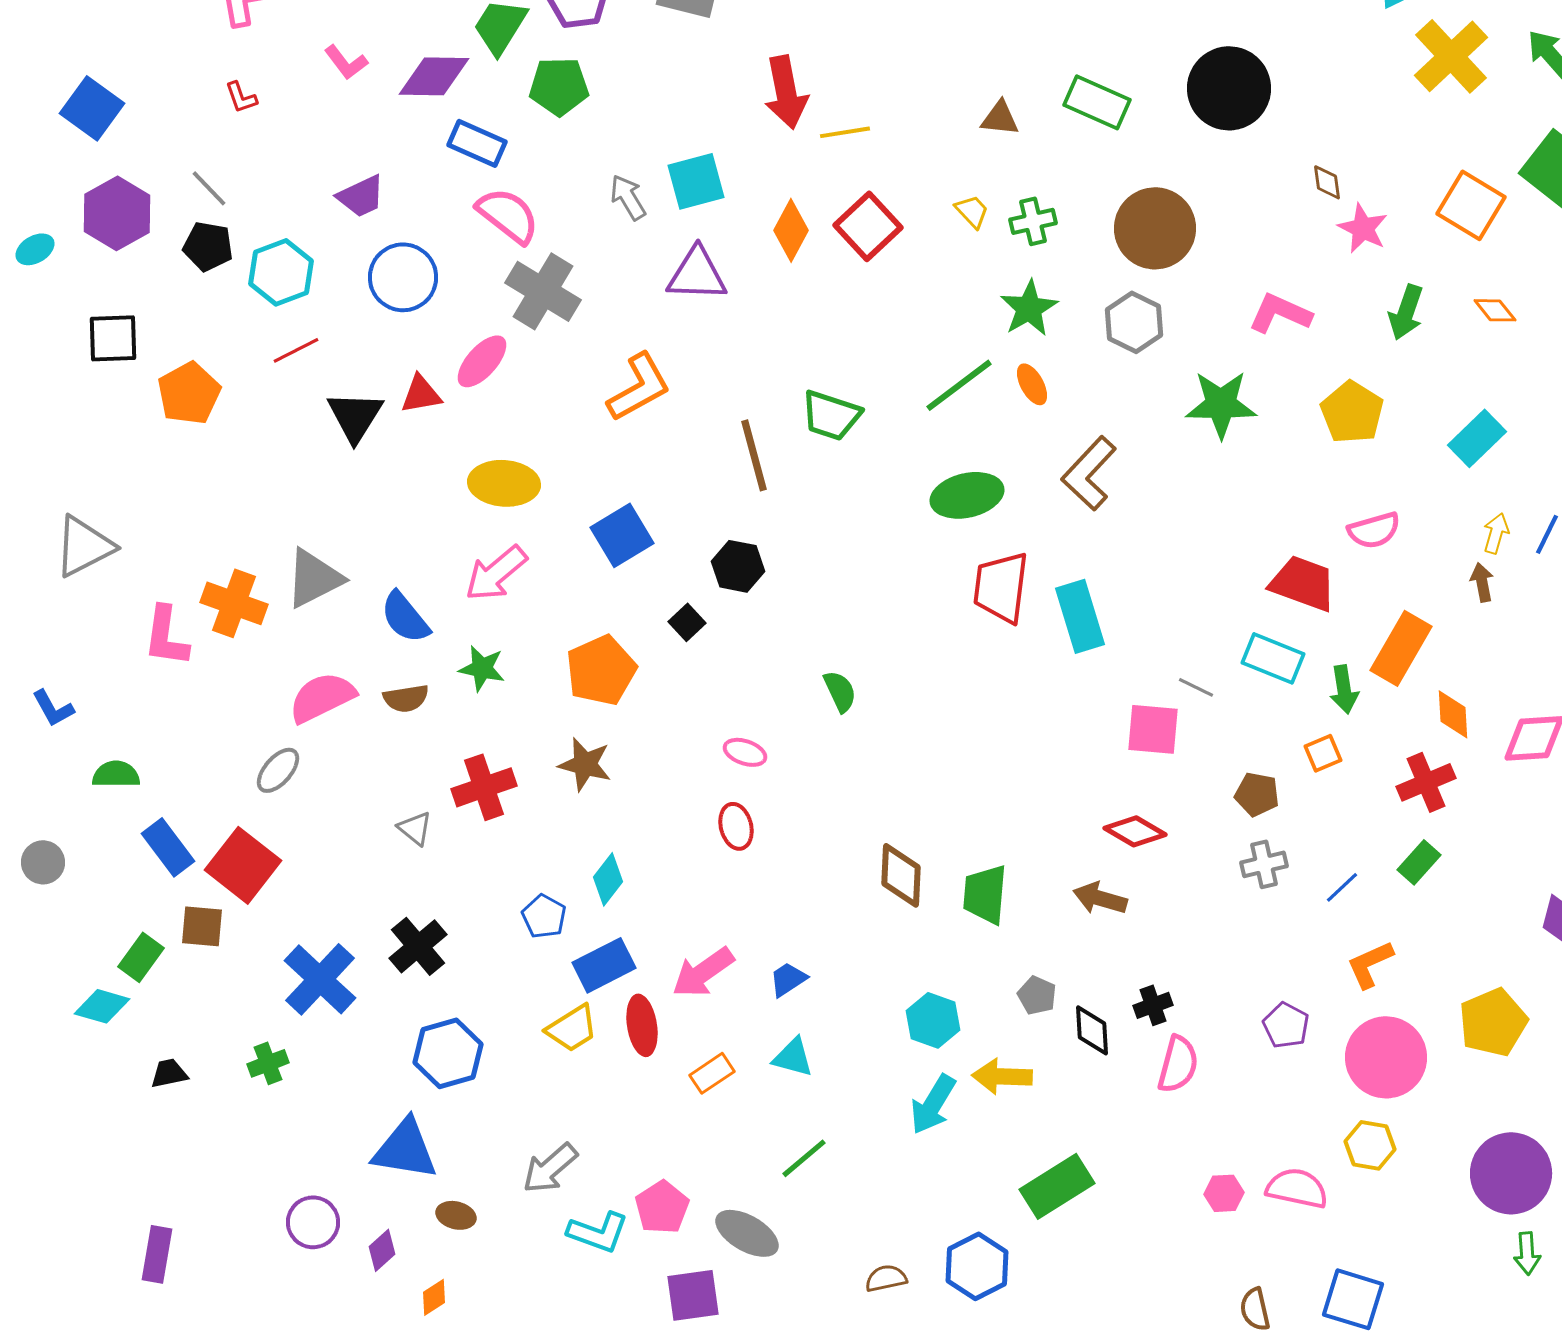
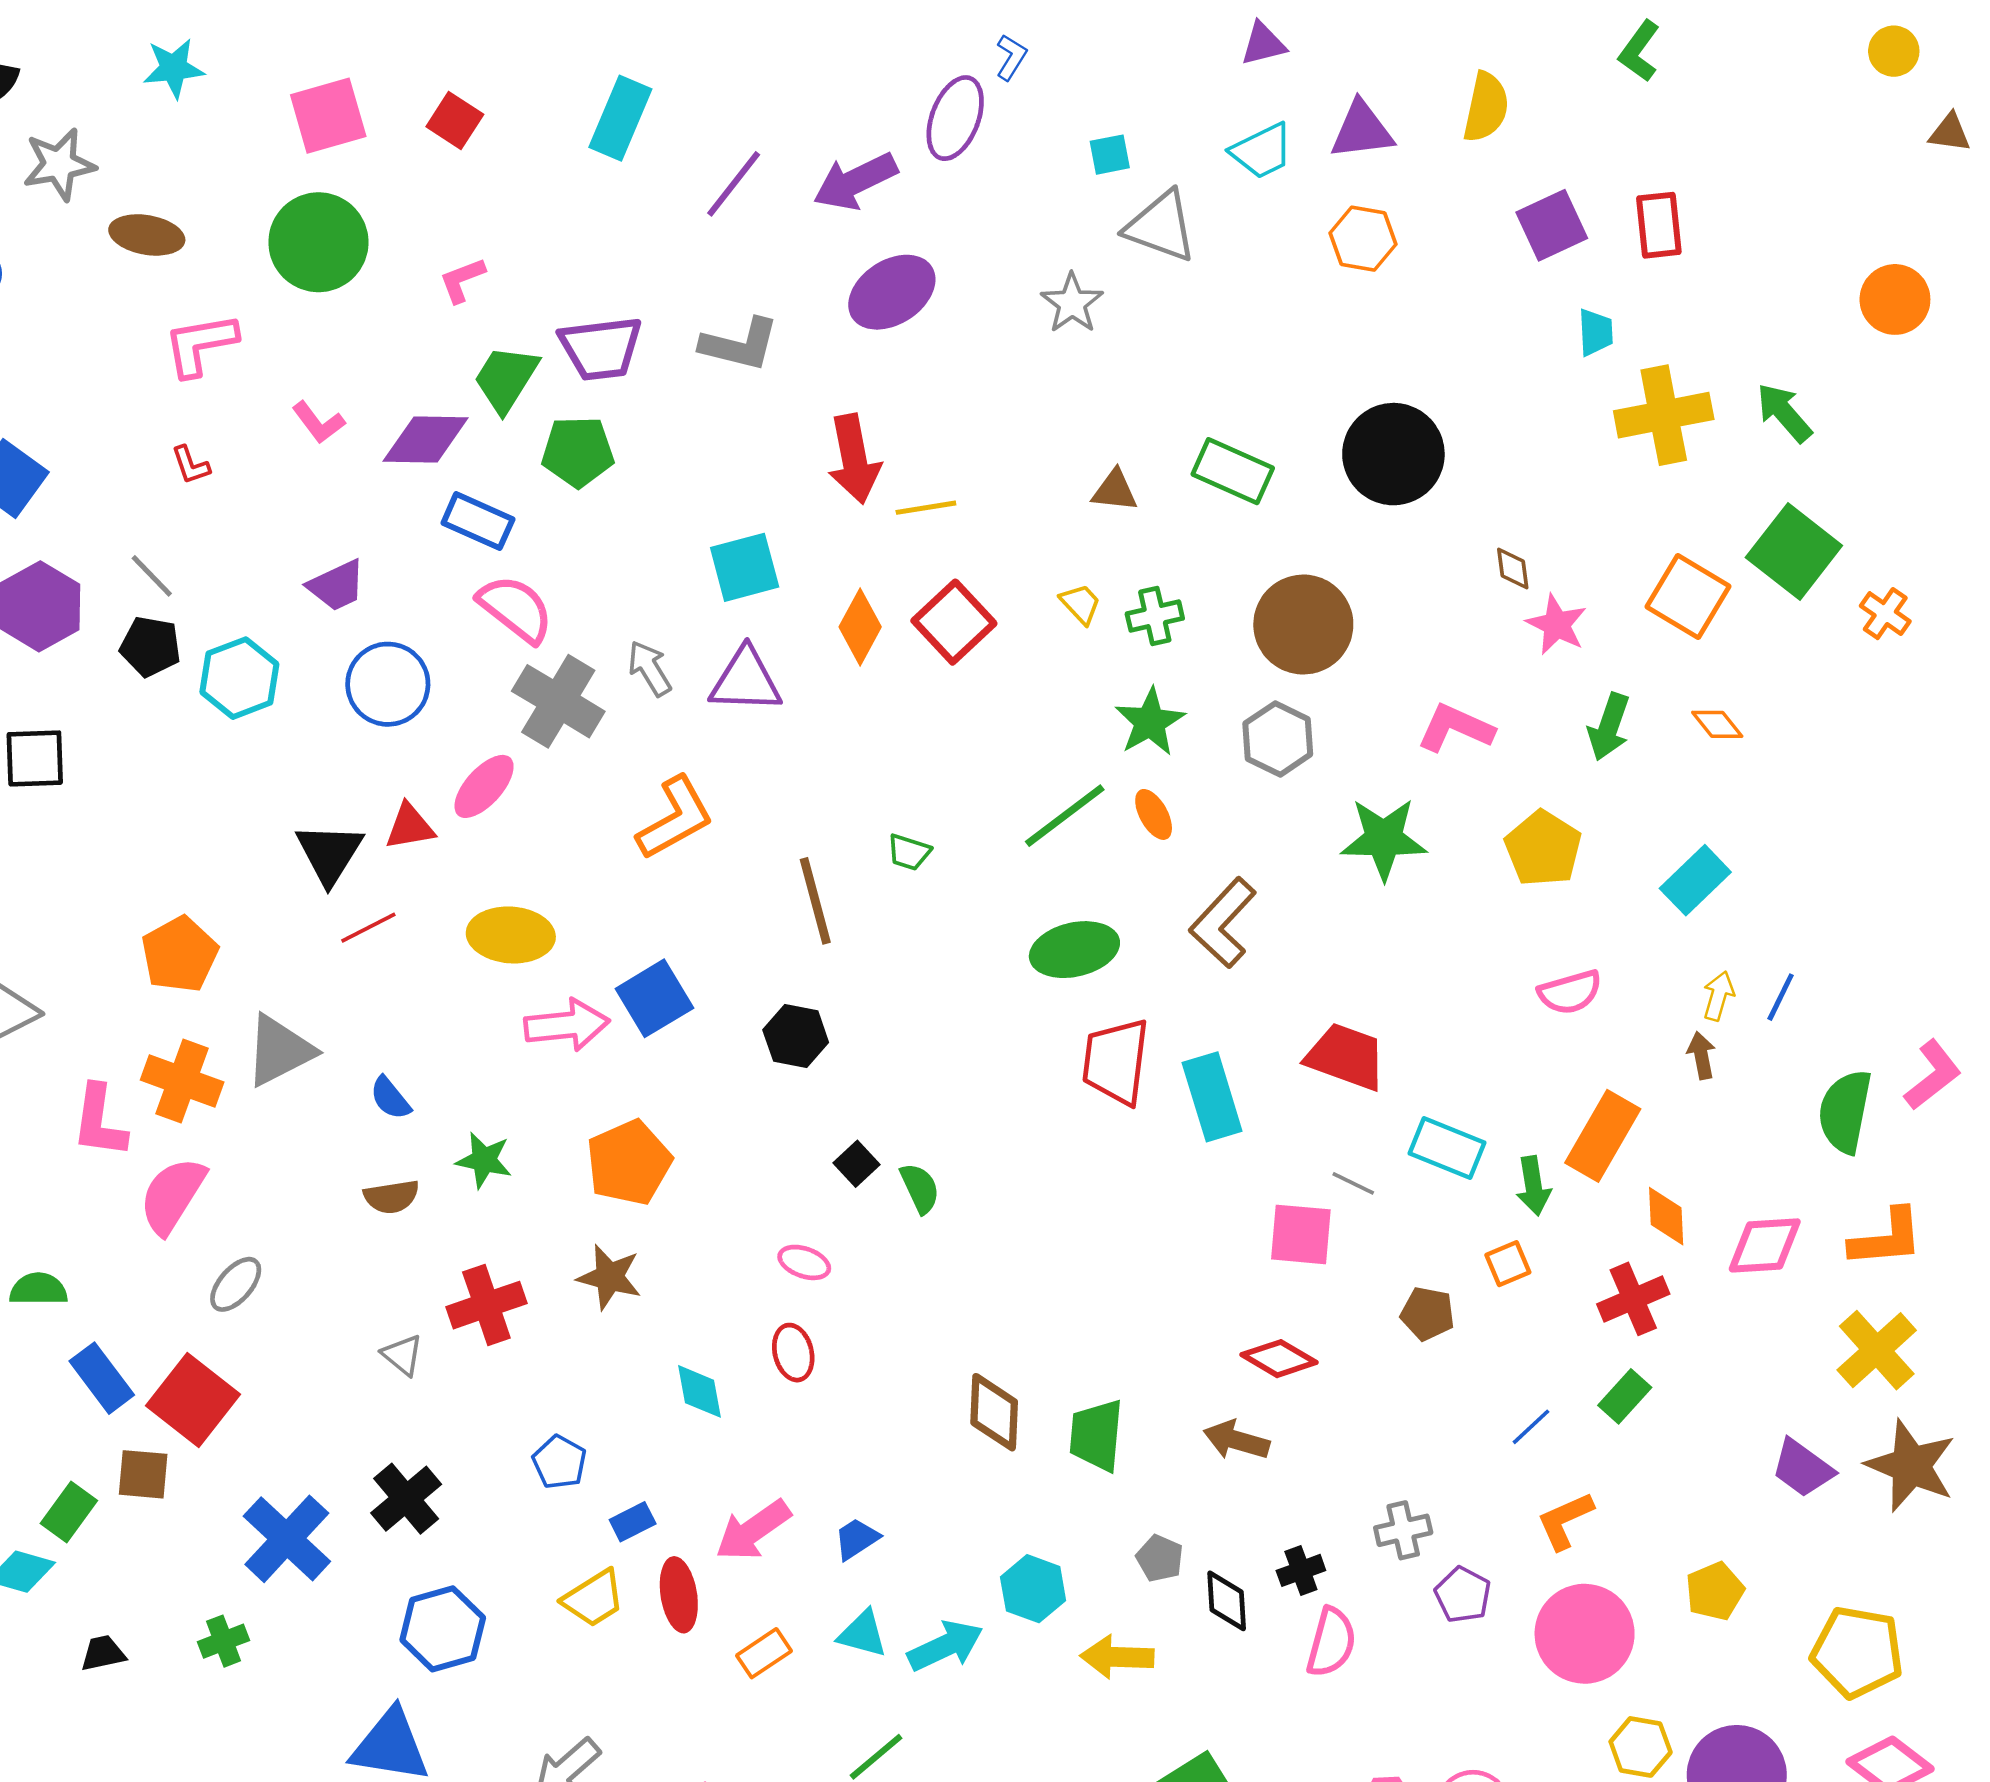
yellow cross: (1451, 56) -> (1664, 415), turned 32
gray arrow: (628, 197) -> (650, 668), moved
red line: (296, 350) -> (368, 928), moved
orange pentagon: (189, 393) -> (180, 954), moved
green trapezoid: (831, 415) -> (909, 852), size x0.6
pink arrow: (496, 573) -> (567, 1025), moved, turned -146
red trapezoid: (1303, 583) -> (1346, 1057), moved
blue semicircle: (405, 617) -> (390, 1098), size x0.7
black square: (687, 622) -> (857, 1164), moved
pink semicircle: (322, 697) -> (172, 1195), moved, turned -32
gray cross: (1264, 864) -> (1403, 1530), moved
cyan diamond: (608, 879) -> (700, 1391), moved, turned -48
blue rectangle: (604, 965) -> (633, 1522), size x0.6
yellow pentagon: (1493, 1022) -> (1715, 1591), size x0.7
cyan arrow: (933, 1104) -> (945, 1646), moved, turned -146
yellow hexagon: (1370, 1145) -> (1641, 1747), moved

